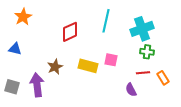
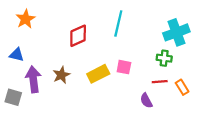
cyan cross: (142, 29) -> (176, 32), moved
yellow rectangle: (88, 66) -> (98, 74), turned -42
purple arrow: (37, 85) -> (33, 79), moved

